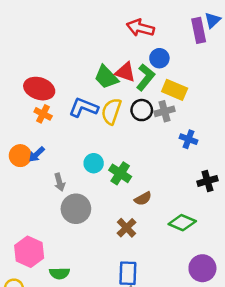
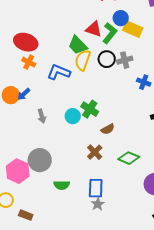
green trapezoid: (106, 77) -> (78, 45), moved
yellow rectangle: (175, 90) -> (133, 29), moved
blue L-shape: (84, 108) -> (59, 72), moved
cyan circle: (94, 163) -> (73, 116), moved
gray circle: (76, 209) -> (40, 160), moved
green diamond: (182, 223) -> (129, 158), moved
green semicircle: (59, 273) -> (62, 185), moved

